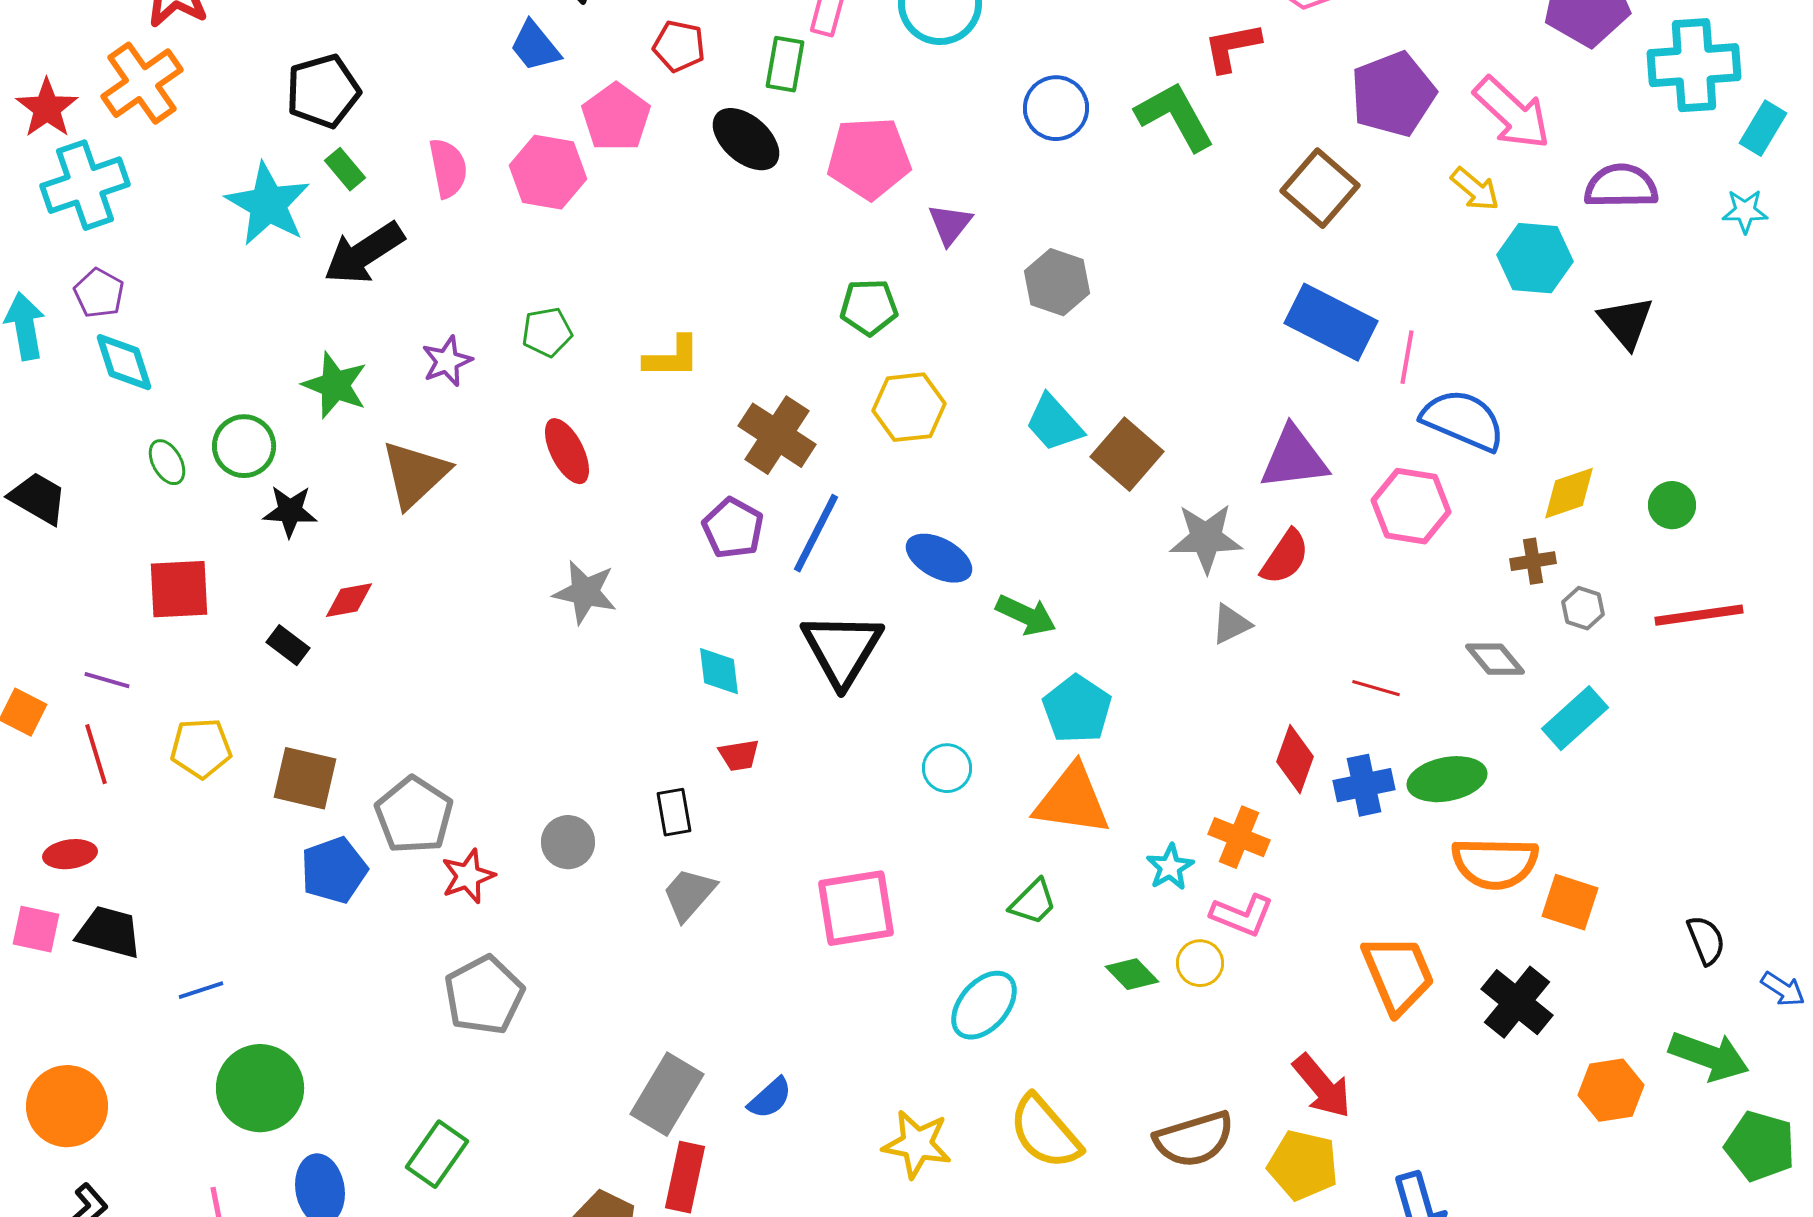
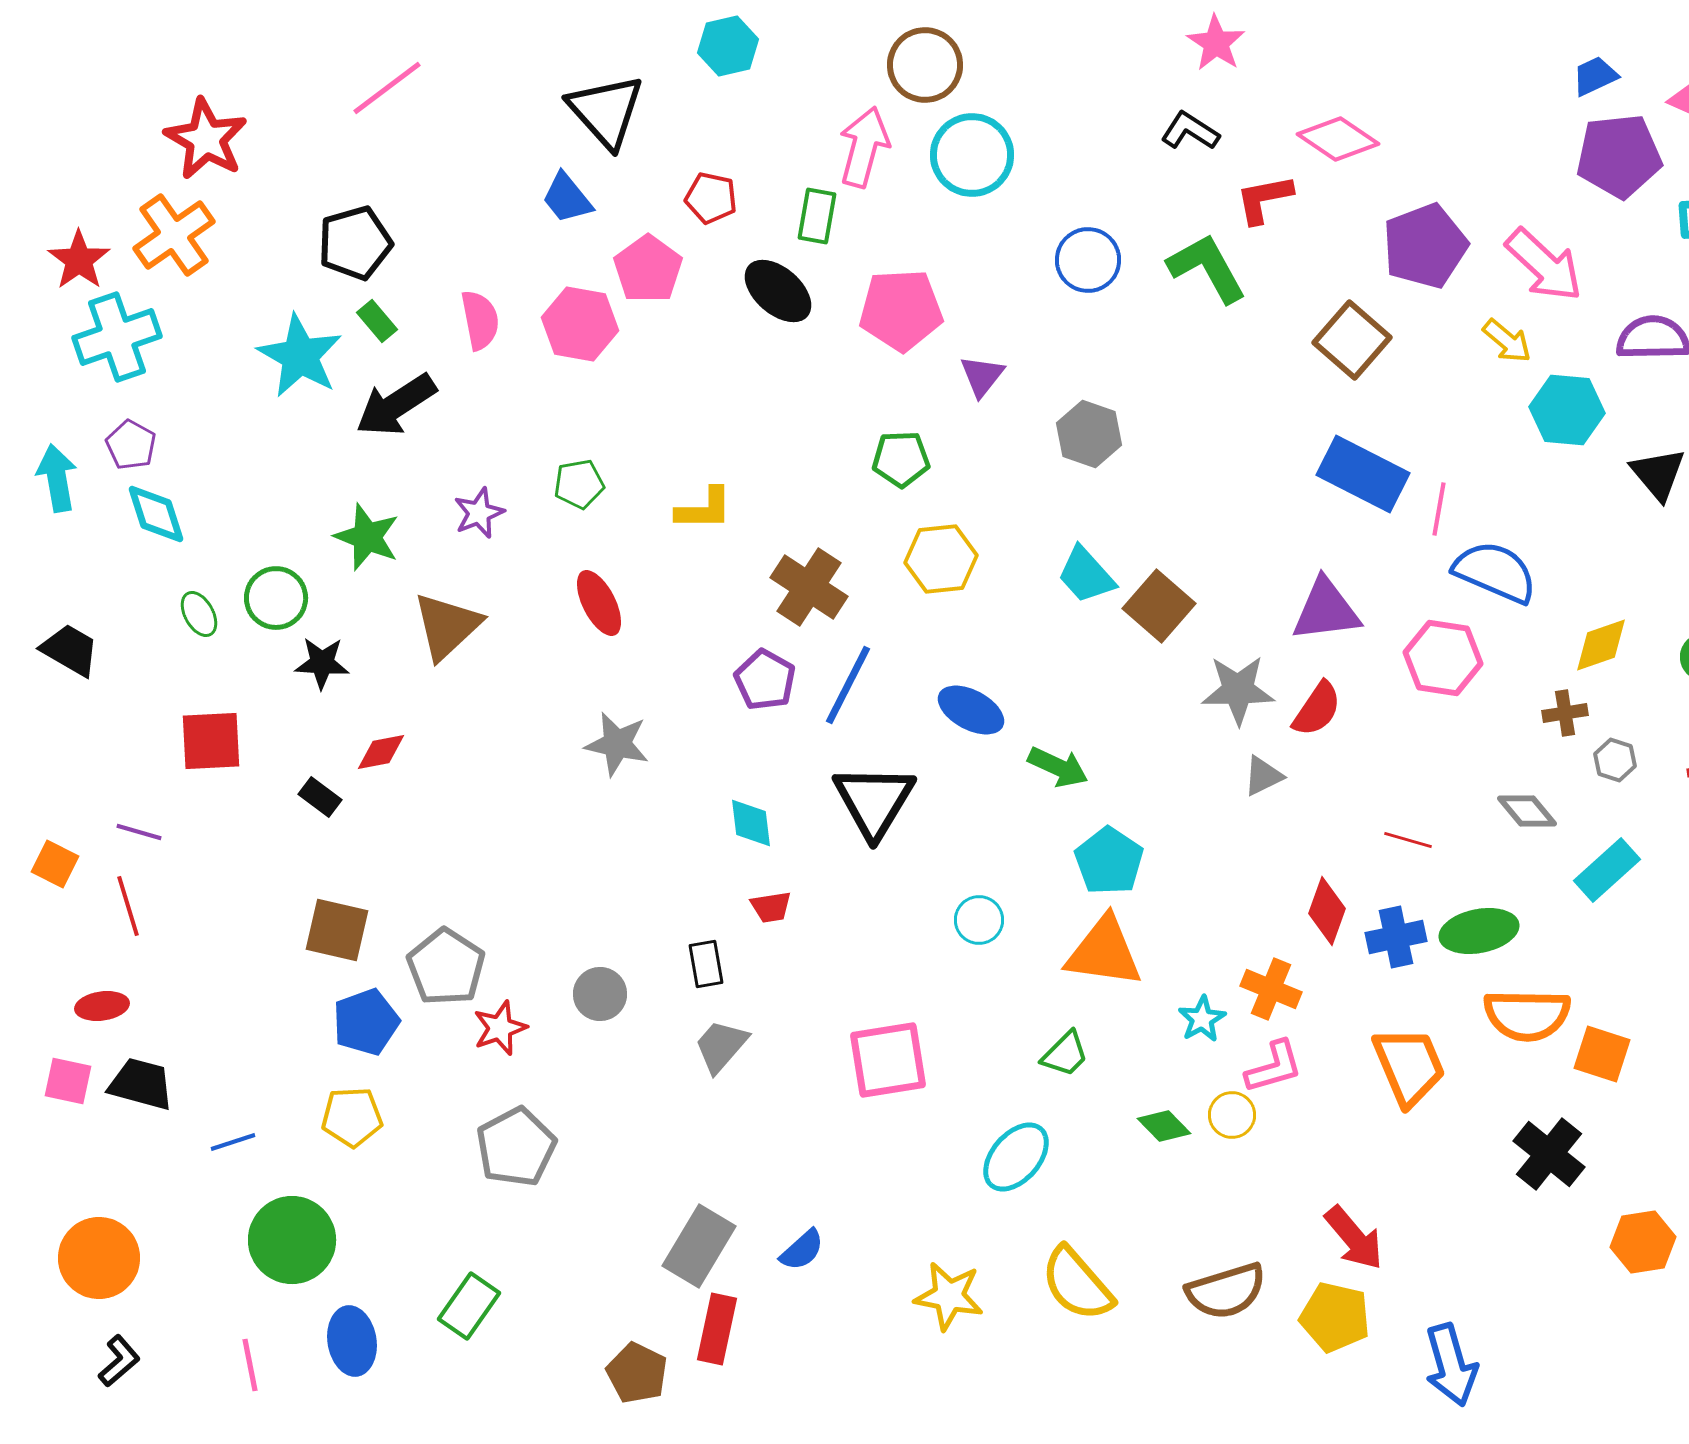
yellow pentagon: (201, 748) -> (352, 1117), moved
pink L-shape: (1242, 915) -> (1274, 1067), turned -38
orange trapezoid: (1398, 974) -> (1409, 1066), moved

